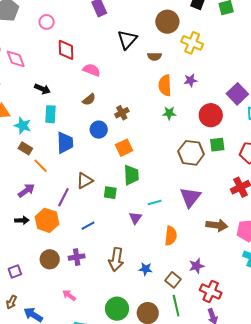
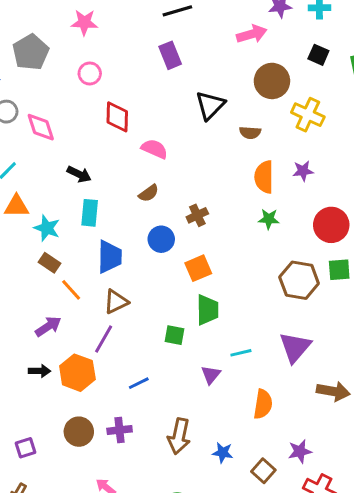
brown triangle: (85, 181) -> (116, 302), moved

